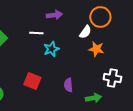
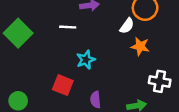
cyan star: (51, 49) -> (86, 60), moved
purple semicircle: (68, 85) -> (95, 100), moved

